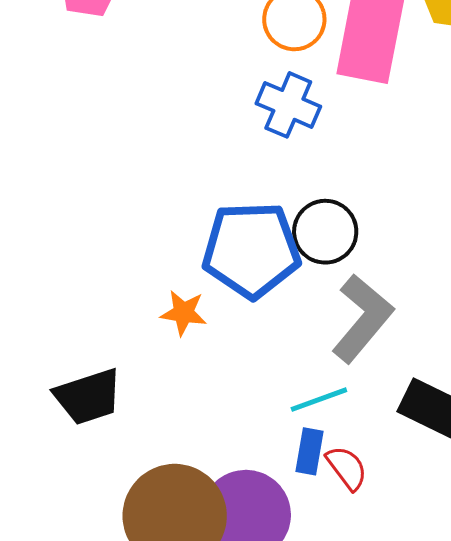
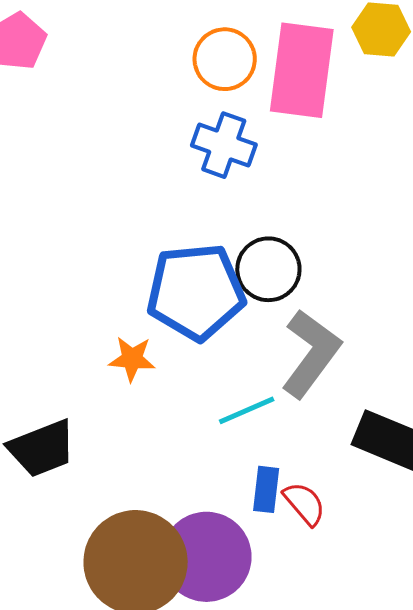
cyan line: (319, 400) -> (247, 410), moved

